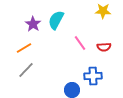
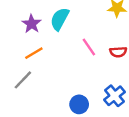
orange line: (24, 48) -> (34, 53), moved
blue cross: (93, 76) -> (115, 96), moved, turned -36

